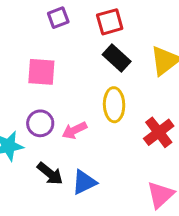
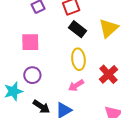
pink arrow: (74, 130) -> (76, 85), moved

